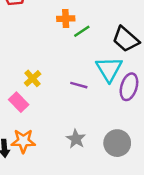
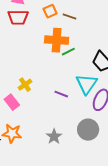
orange cross: (66, 19) -> (57, 40), size x1.6
gray circle: (117, 143) -> (88, 130), moved

